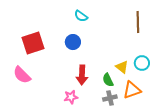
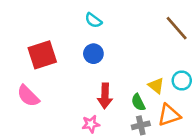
cyan semicircle: (81, 16) -> (93, 20), moved
brown line: (138, 22) -> (177, 28), turned -40

